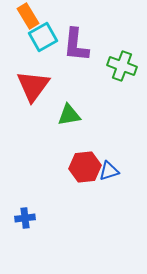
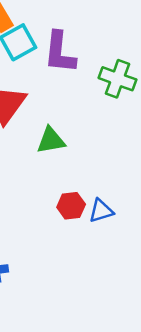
red hexagon: (85, 167) -> (71, 206), size x0.7

